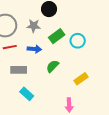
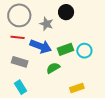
green rectangle: (57, 36) -> (65, 49), moved
blue arrow: (34, 49) -> (41, 46), size x1.5

